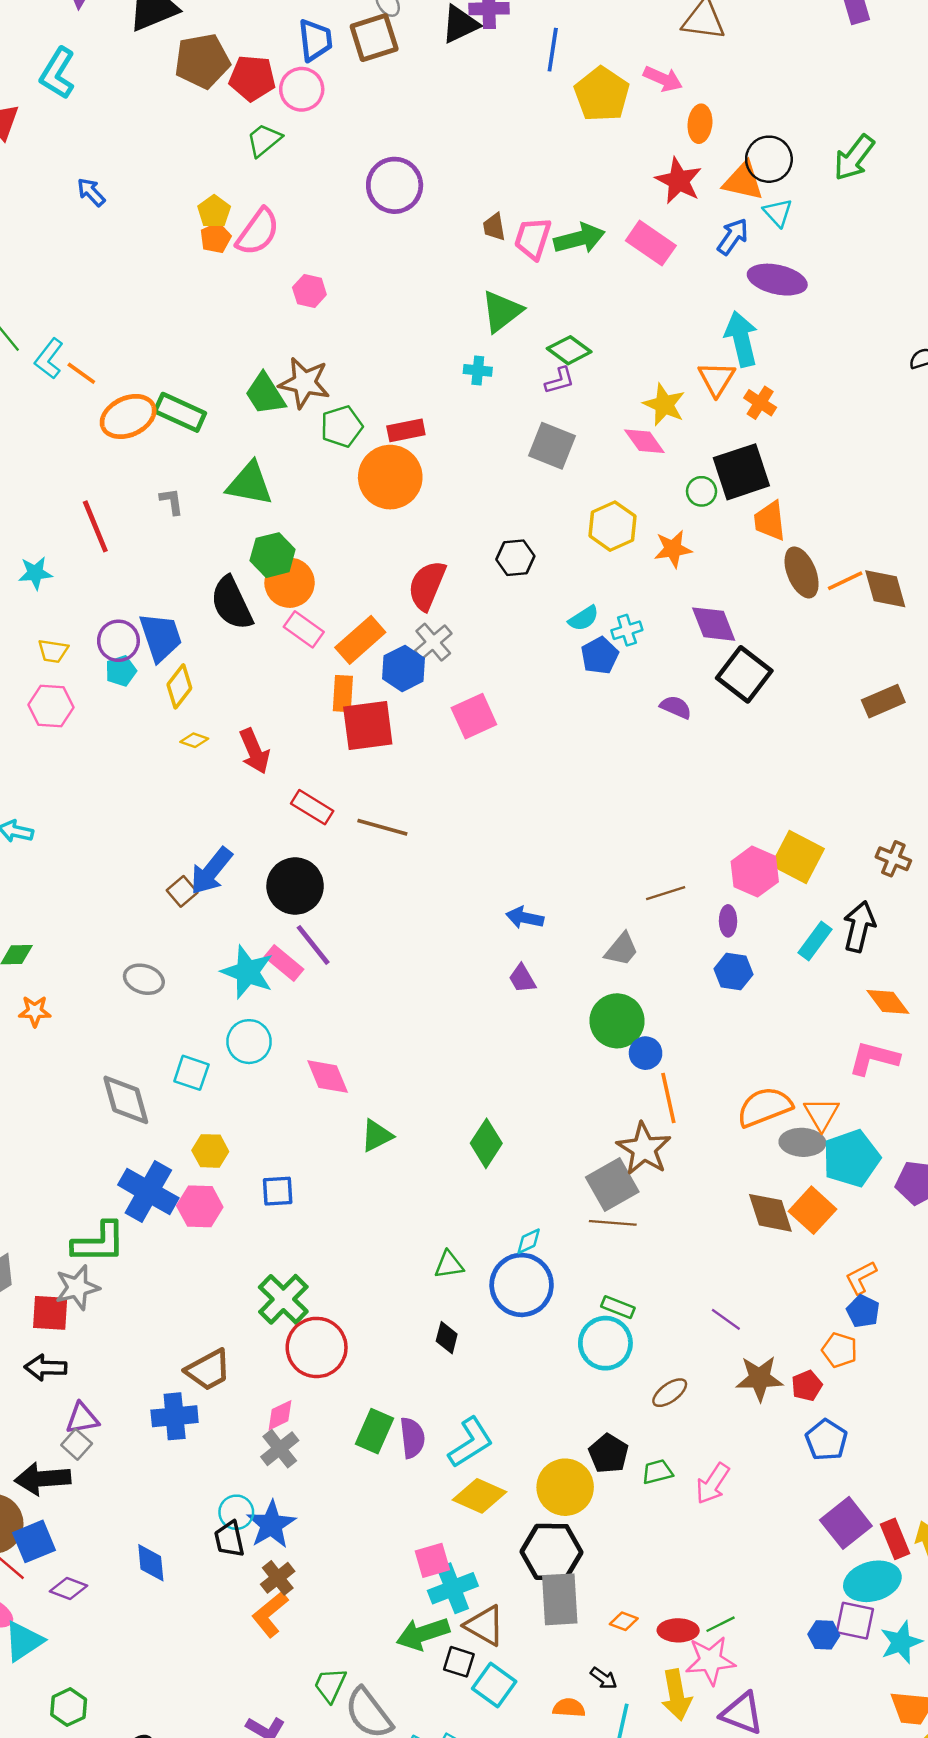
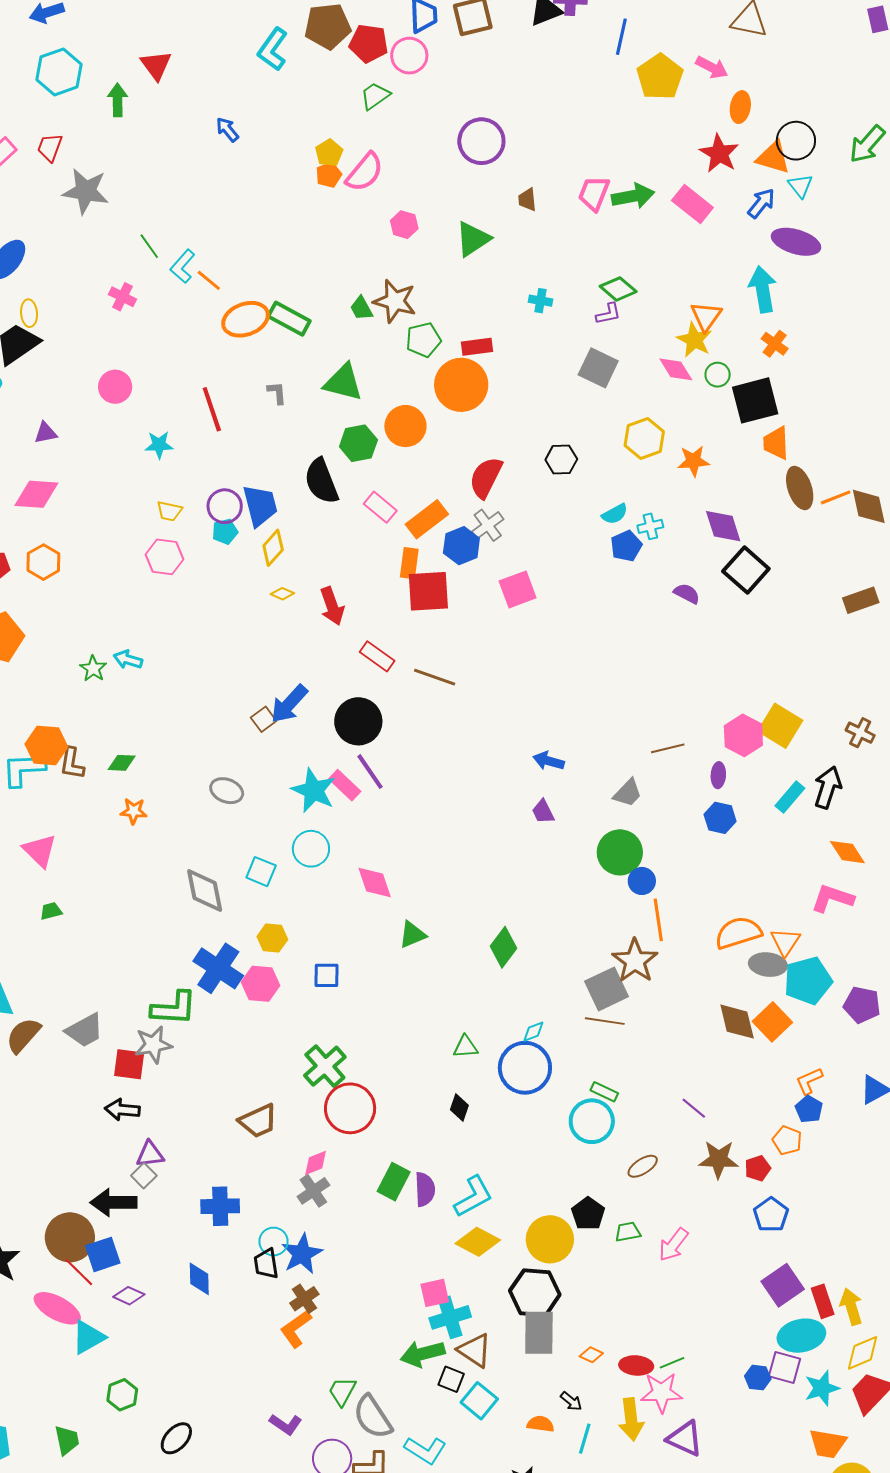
cyan L-shape: (58, 73) -> (273, 49), moved
brown trapezoid: (494, 227) -> (527, 200), moved
green triangle: (502, 311) -> (473, 239), moved
orange triangle: (717, 379) -> (706, 316), moved
green trapezoid: (265, 394) -> (361, 308), size x0.7
green circle: (702, 491) -> (718, 375), moved
orange circle: (290, 583) -> (405, 426), moved
blue cross: (175, 1416) -> (220, 1206), moved

